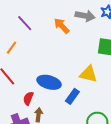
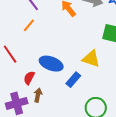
orange line: (12, 48) -> (29, 25), moved

